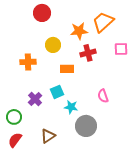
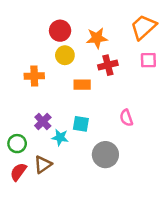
red circle: (42, 13) -> (60, 31), moved
orange trapezoid: (103, 22) -> (143, 27), moved
cyan square: (57, 92) -> (81, 124), moved, turned 32
cyan star: (71, 107) -> (60, 137), moved
brown triangle: (48, 136) -> (43, 164), moved

